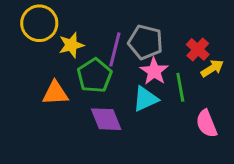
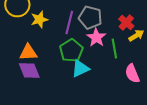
green pentagon: (95, 76) -> (71, 50), moved
cyan triangle: (145, 99) -> (80, 68), moved
purple diamond: (106, 119) -> (29, 70), moved

